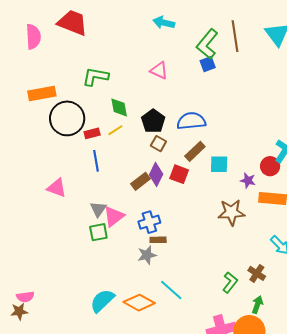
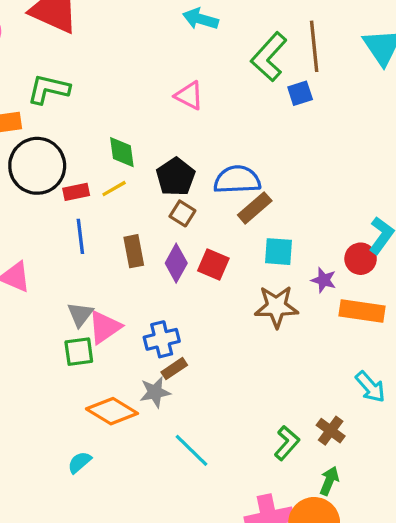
blue square: (208, 64) -> (300, 93), moved
green L-shape: (95, 77) -> (48, 89), moved
brown rectangle: (195, 151) -> (255, 208), moved
brown rectangle: (141, 181) -> (134, 251), moved, turned -66
brown star: (231, 212) -> (276, 307), moved
brown rectangle: (158, 240) -> (174, 369), turned -35
cyan semicircle: (102, 301) -> (79, 462), size x0.6
orange diamond: (139, 303) -> (112, 411), moved

